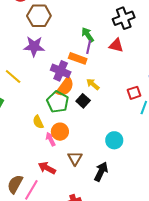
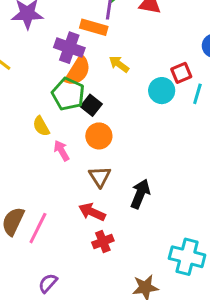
black square: (83, 101) -> (91, 105), moved
orange circle: (60, 132) -> (99, 136), moved
cyan circle: (114, 140) -> (162, 91), moved
red arrow: (47, 168) -> (92, 212), moved

